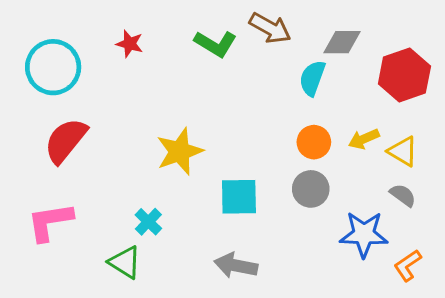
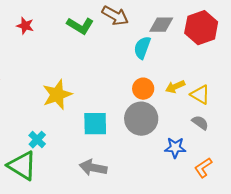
red hexagon: (404, 75) -> (201, 28), moved
gray circle: (311, 189) -> (141, 119), size x1.4
blue star: (364, 234) -> (175, 148), size x0.7
green triangle: (125, 262) -> (22, 166), size x1.4

